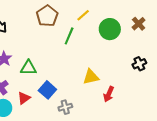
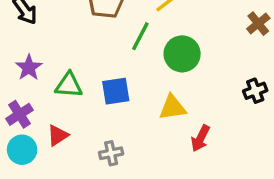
green circle: (110, 29) -> (182, 54), moved
blue square: (47, 90) -> (116, 91), moved, turned 36
gray cross: (65, 107) -> (111, 153), moved

